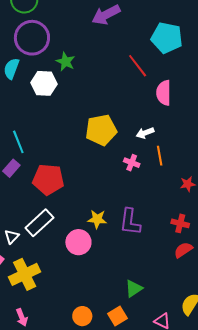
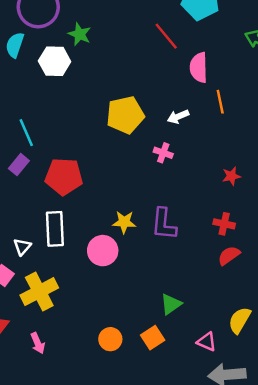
orange line: (160, 156) -> (220, 102), moved
white rectangle: (39, 223) -> (55, 229), turned -48

